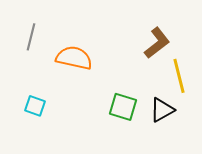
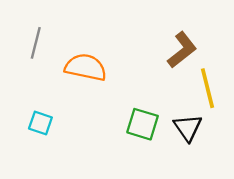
black triangle: (162, 110) -> (188, 128), turned -36

